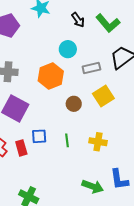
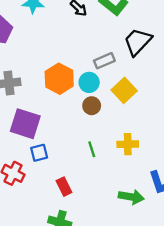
cyan circle: (68, 49) -> (89, 82), moved
blue square: (39, 136) -> (39, 153), moved
red rectangle: (21, 148) -> (64, 187), moved

